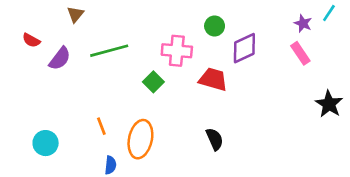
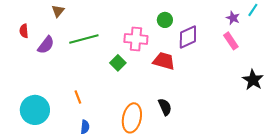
red semicircle: (31, 40) -> (24, 31), turned 56
orange ellipse: (140, 139) -> (132, 118), moved
cyan circle: (46, 143) -> (35, 110), size x1.5

